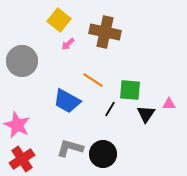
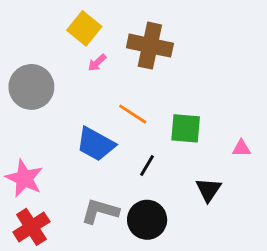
black line: (110, 109) -> (147, 165), moved
black triangle: (146, 114) -> (208, 190), moved

